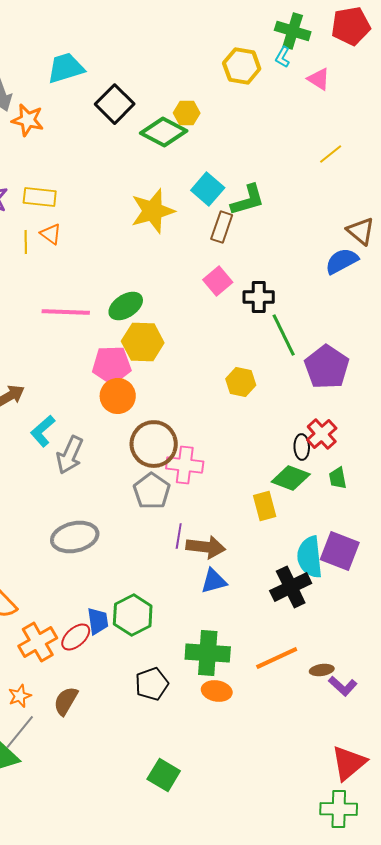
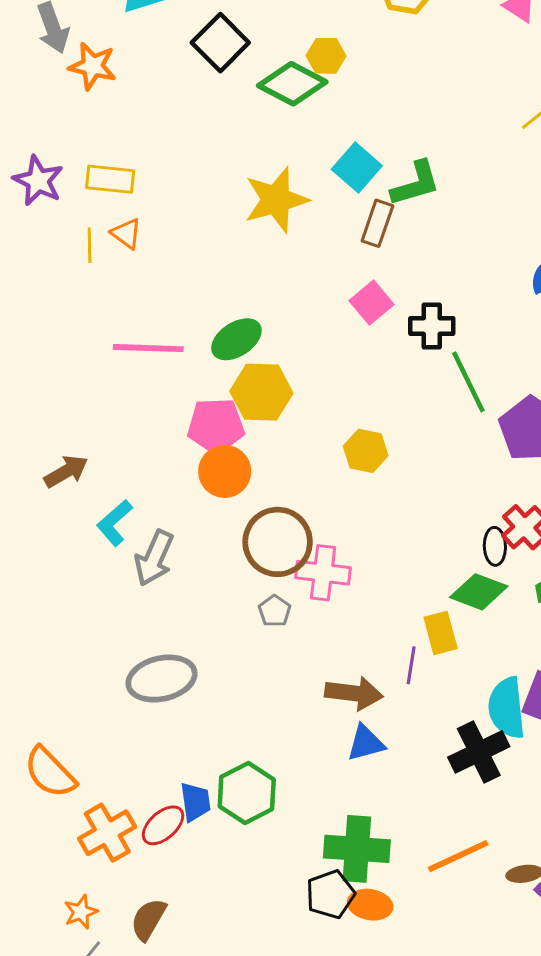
yellow hexagon: (241, 382) -> (366, 451), moved
gray pentagon: (152, 491) -> (275, 611), size x0.6
purple line: (179, 536) -> (411, 665), moved
black pentagon: (152, 684) -> (330, 894), moved

